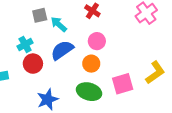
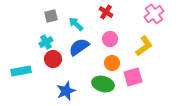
gray square: (40, 15) -> (51, 16), moved
orange circle: (91, 64) -> (112, 63), moved
yellow L-shape: (155, 73) -> (144, 46), moved

